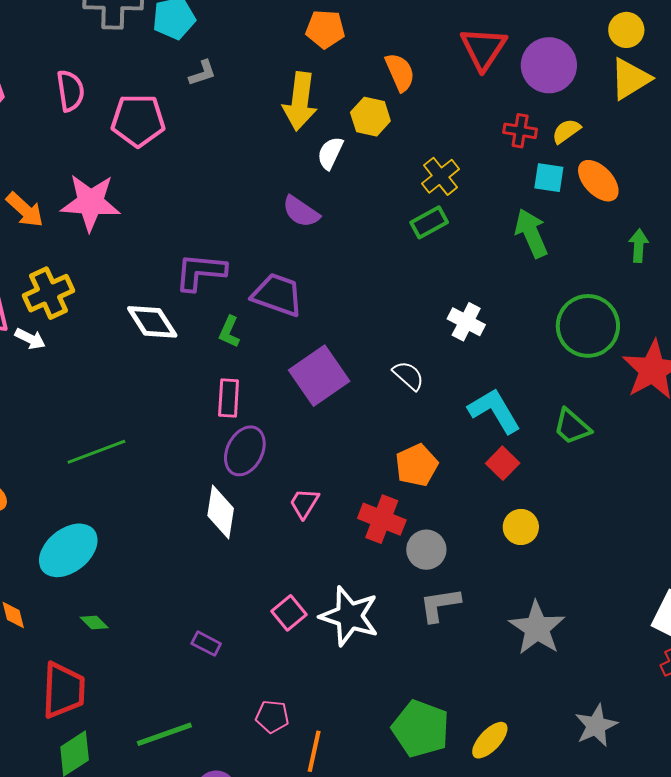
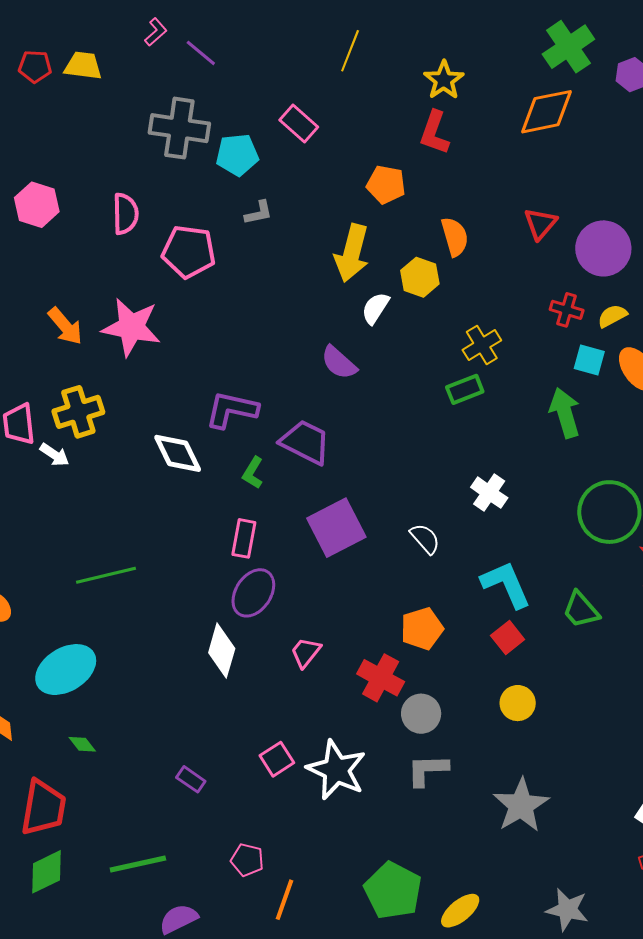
red triangle: (483, 48) -> (540, 224), size x0.7
gray star: (596, 726) -> (567, 910), turned 30

